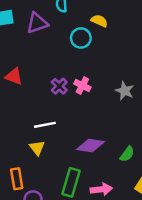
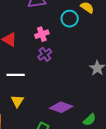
pink cross: (82, 85) -> (42, 34), moved, turned 32
white line: (45, 125) -> (16, 75), moved

